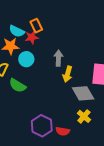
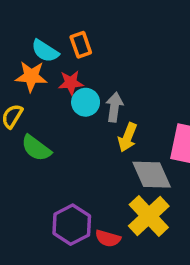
red star: (32, 37) -> (71, 83), moved
cyan circle: (26, 59) -> (86, 102), moved
yellow cross: (84, 116) -> (149, 216), size x1.6

